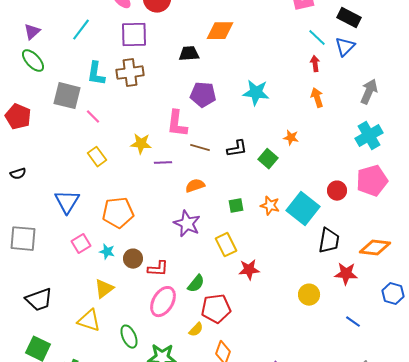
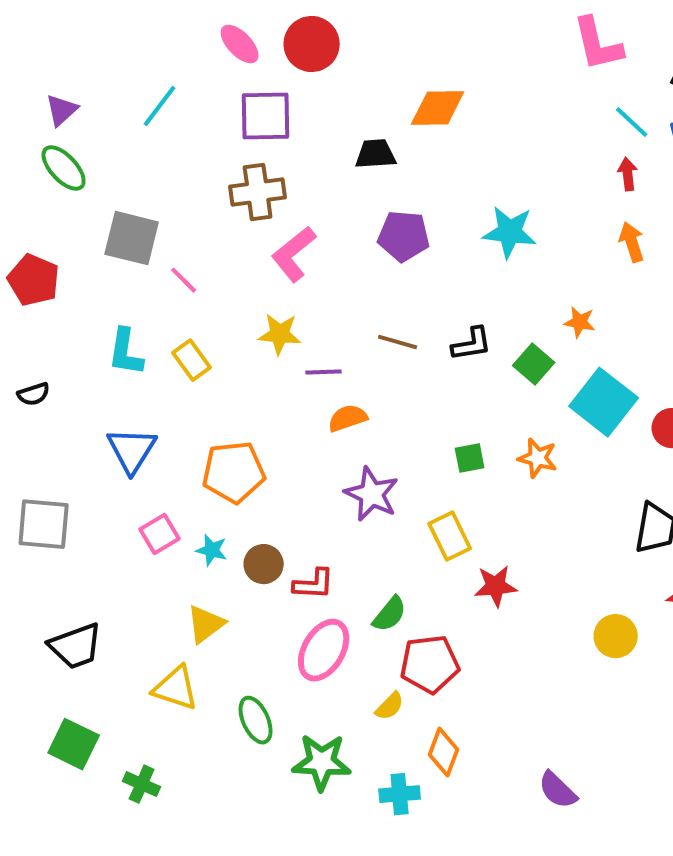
cyan L-shape: (96, 74) -> (126, 352), moved
pink L-shape: (177, 124) -> (294, 254), moved, turned 44
orange semicircle: (195, 186) -> (348, 418), moved
cyan square: (303, 209) -> (604, 402), moved

